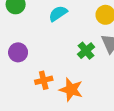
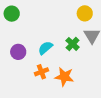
cyan semicircle: (58, 14) -> (45, 48), moved

